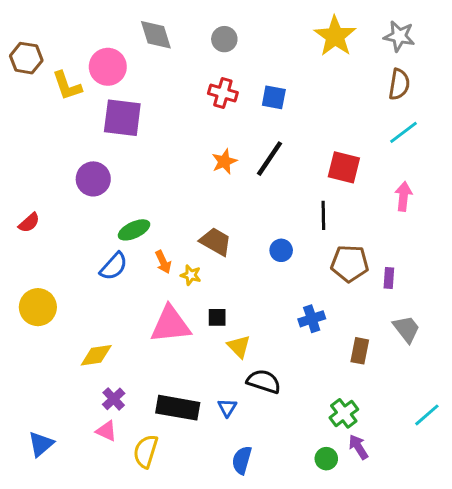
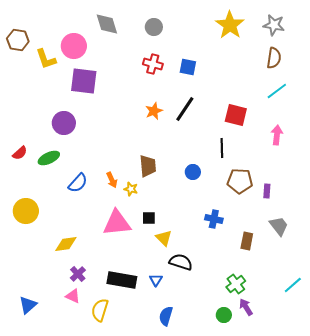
green ellipse: (134, 230) -> (49, 158), moved
brown trapezoid: (216, 242) -> (148, 166), turned 55
blue cross: (312, 319) -> (214, 219), turned 30

